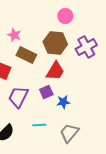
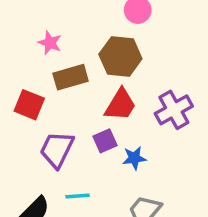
purple cross: (86, 47) -> (174, 110), moved
brown rectangle: (26, 55) -> (71, 77), turned -42
cyan line: (39, 125) -> (77, 196), moved

